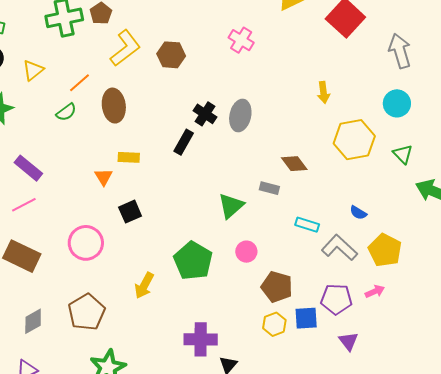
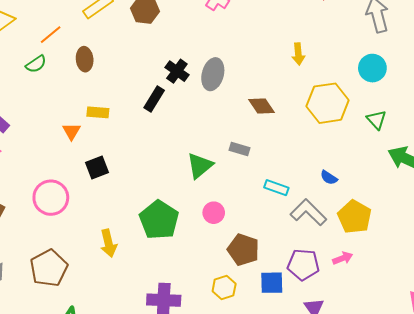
brown ellipse: (114, 106) -> (85, 59), size x0.7
brown diamond: (294, 164) -> (262, 106), moved
yellow arrow: (144, 285) -> (108, 243), turned -44
yellow hexagon: (274, 324) -> (224, 287), moved

